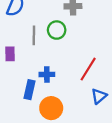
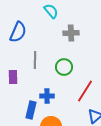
green circle: (57, 30) -> (64, 67), moved

